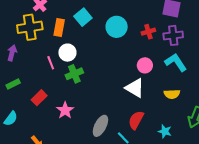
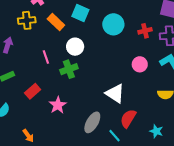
cyan square: (83, 17) -> (80, 13), turned -30
yellow cross: (30, 27) -> (27, 20), size x0.7
orange rectangle: (59, 27) -> (56, 22), turned -60
white circle: (67, 53) -> (75, 47), moved
white triangle: (135, 88) -> (115, 93), moved

